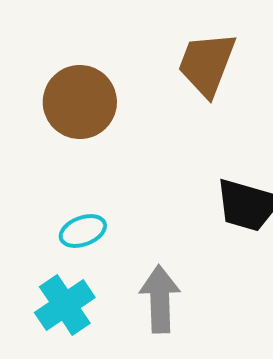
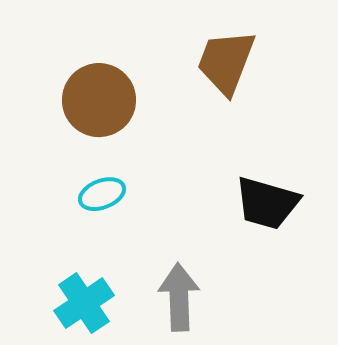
cyan ellipse: (83, 231) -> (102, 194), moved

